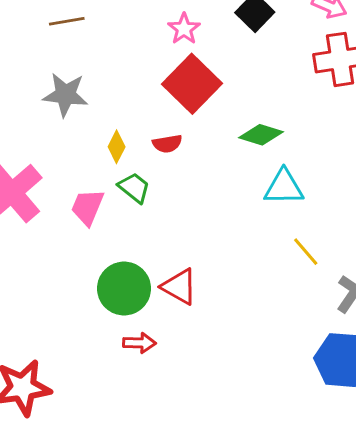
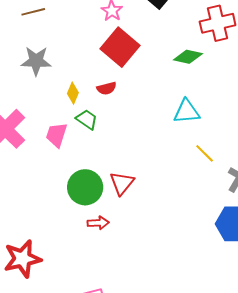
green diamond: (261, 135) -> (188, 57), moved
red triangle: (179, 287) -> (122, 183), turned 44

